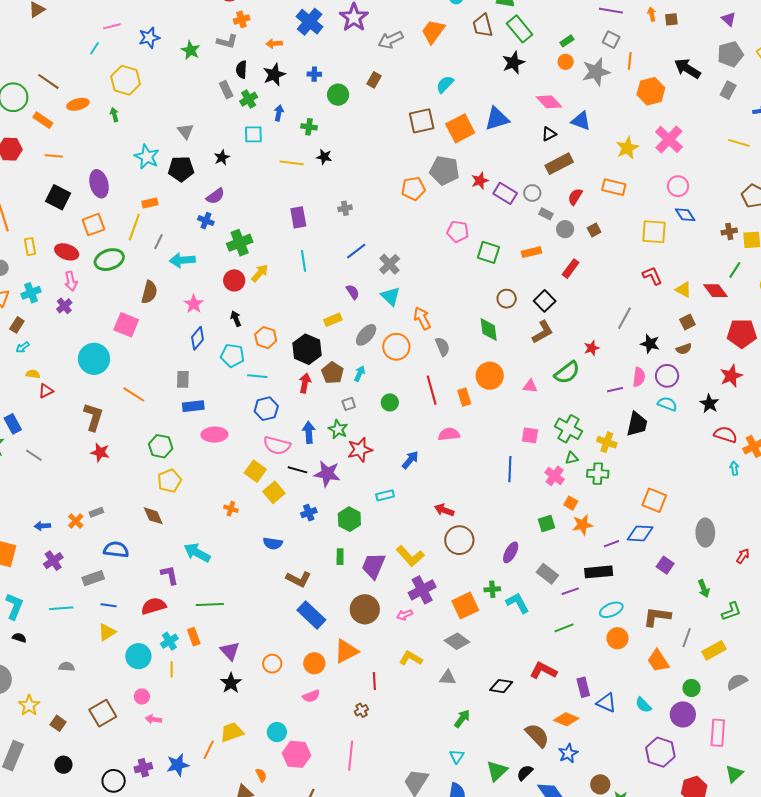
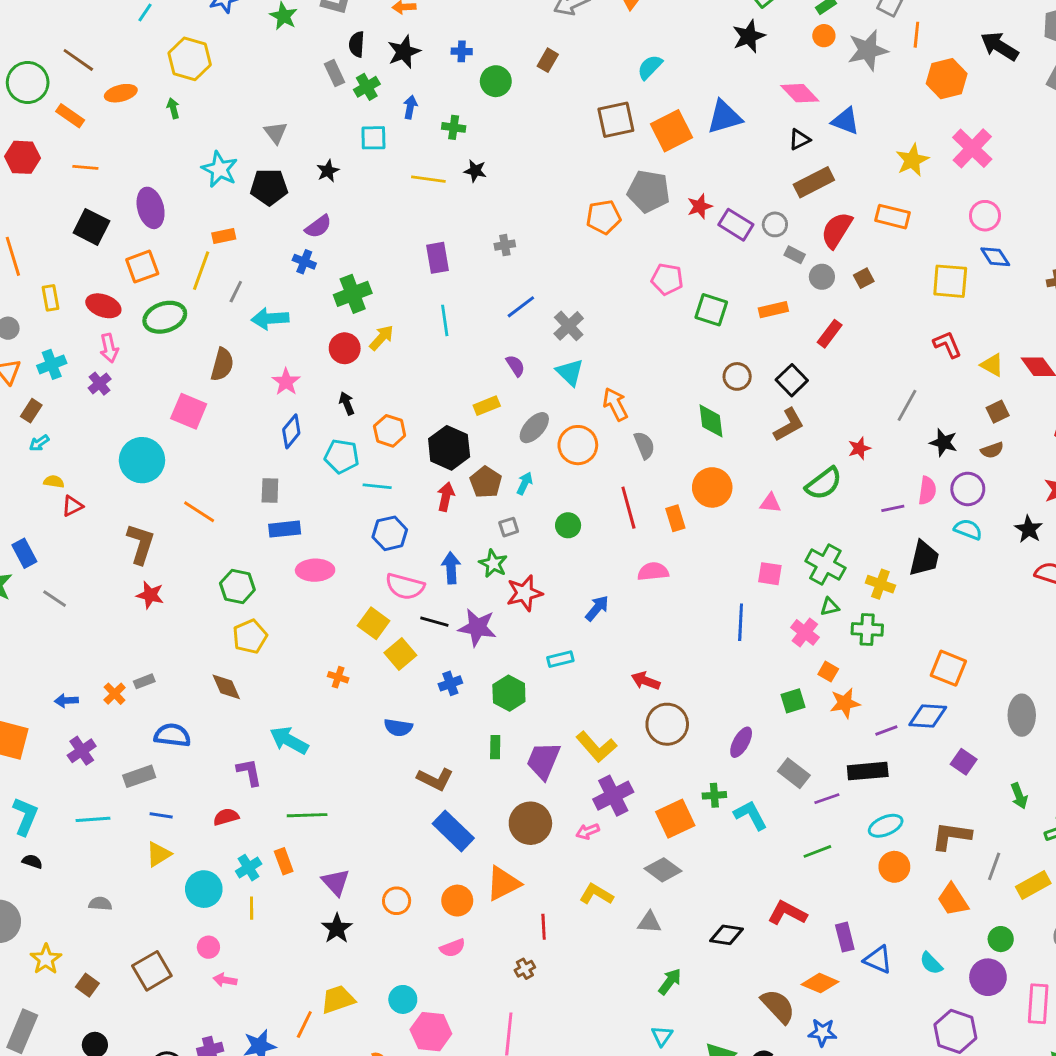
red semicircle: (575, 197) -> (837, 230), size x1.5
red semicircle: (154, 606) -> (226, 817), size x0.7
blue star: (568, 753) -> (822, 1032), turned 30

